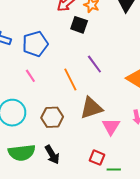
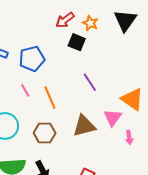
orange line: (70, 79) -> (50, 97), moved
pink triangle: (111, 126) -> (113, 118), moved

